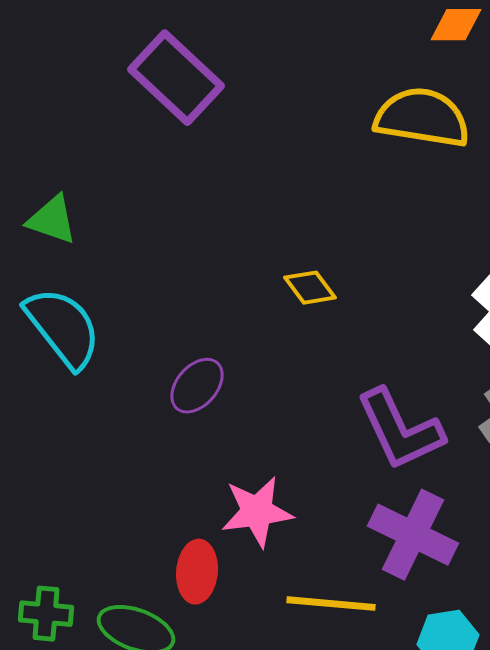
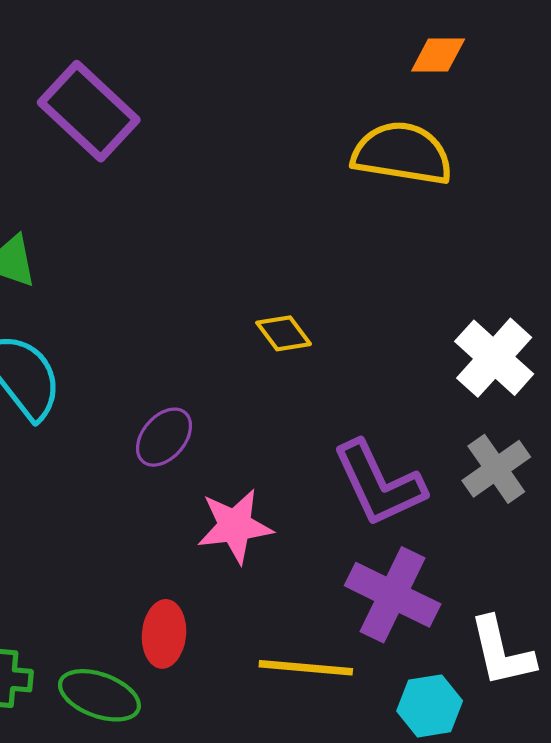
purple rectangle: (176, 78) -> (89, 111), moved
pink star: (257, 512) -> (235, 526), moved

